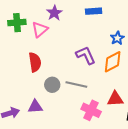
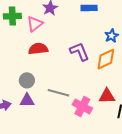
red semicircle: (35, 62) -> (38, 49), moved, turned -90
gray line: (76, 84) -> (59, 93), moved
gray circle: (52, 85) -> (27, 80), moved

